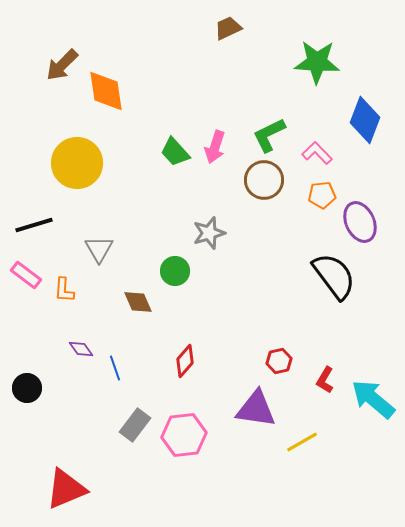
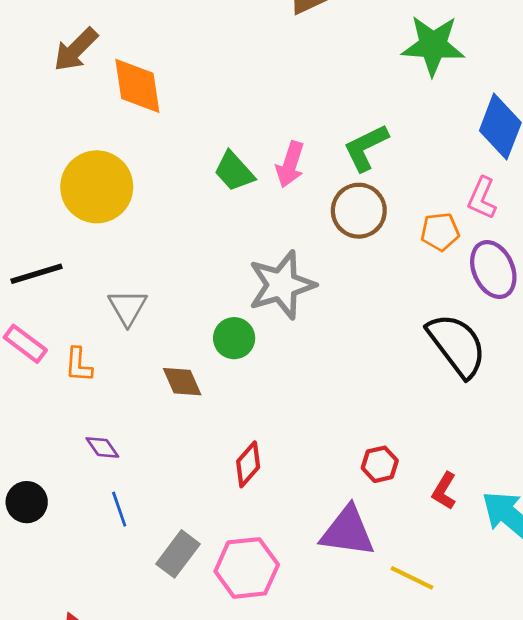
pink L-shape: (317, 153) -> (482, 198), moved, turned -112
gray star: (209, 233) -> (282, 285), size x1.5
blue line: (115, 368) -> (119, 509), moved
yellow line: (302, 442) -> (412, 578), turned 56

